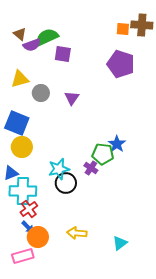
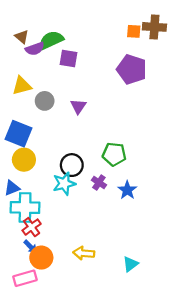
blue star: (117, 144) -> (127, 190), moved
green pentagon: (103, 154) -> (114, 154), moved
black circle: (66, 183) -> (72, 165), moved

